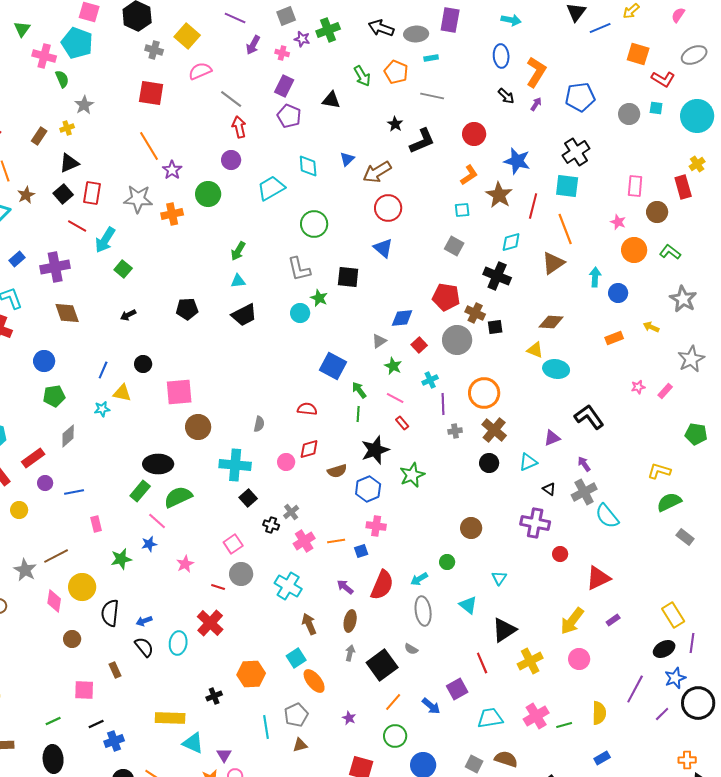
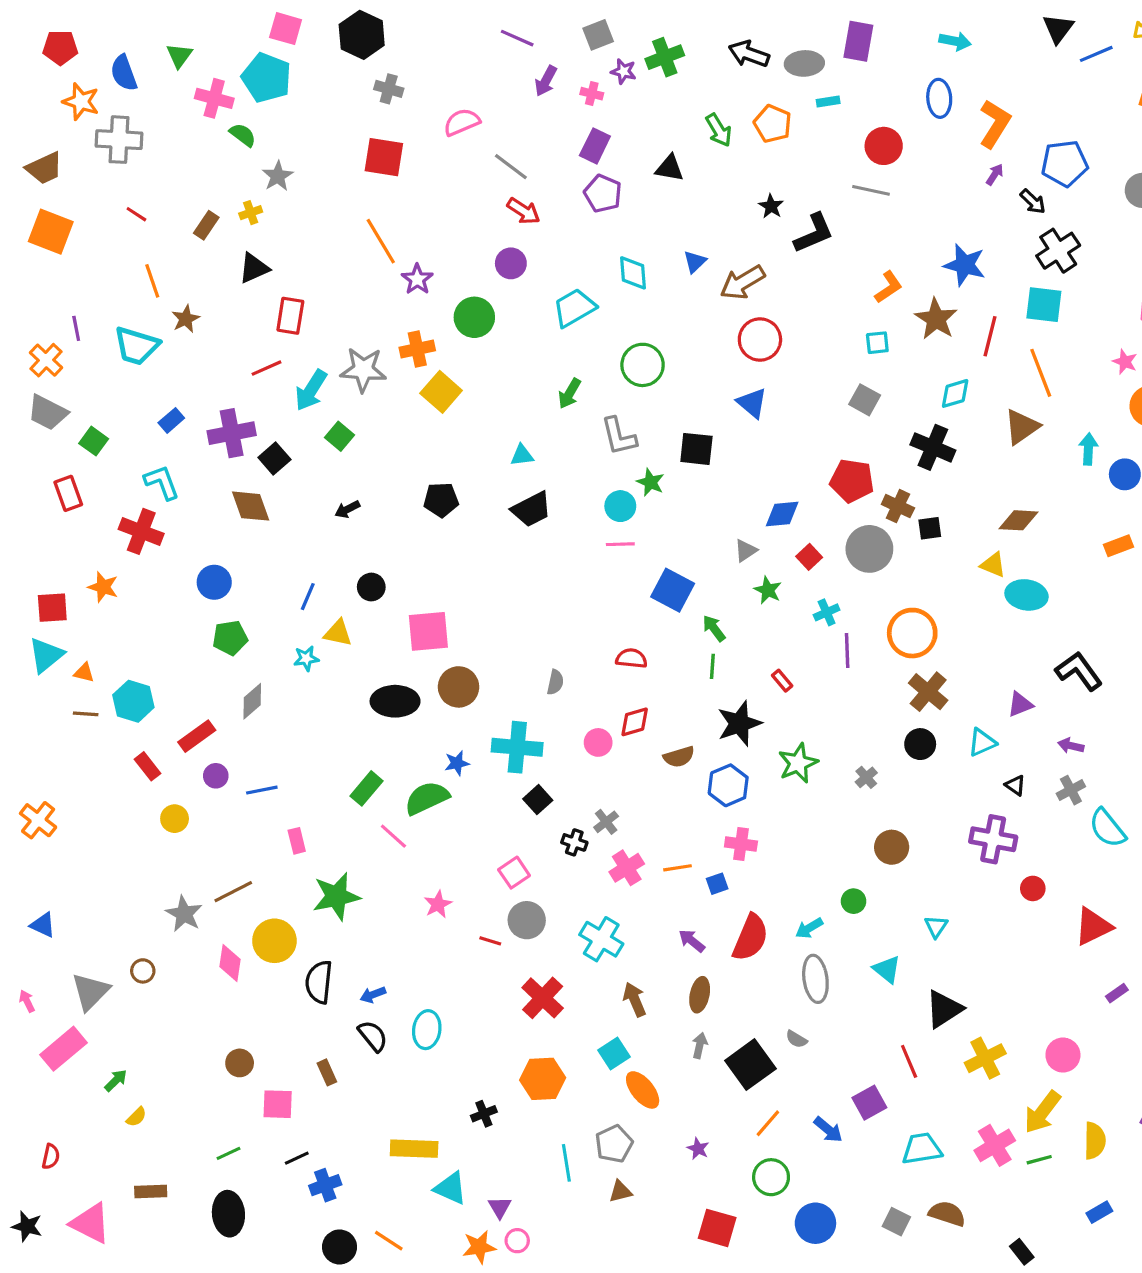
yellow square: (187, 36) -> (441, 392), moved
green semicircle: (62, 79) -> (243, 135), turned -30
gray line: (432, 96) -> (871, 190), moved
black arrow: (506, 96) -> (1033, 201), moved
red arrow: (239, 127) -> (524, 211), turned 135
red circle: (474, 134) -> (884, 146), moved
black square: (63, 194) -> (274, 458), moved
gray star: (138, 199) -> (363, 370), moved
red line: (77, 226) -> (267, 368), turned -54
green arrow: (238, 251) -> (570, 393), moved
pink line: (395, 398) -> (620, 544), moved, turned -30
gray cross: (455, 431) -> (866, 777), moved, turned -32
black ellipse: (158, 464) -> (395, 701), moved
purple arrow: (584, 464) -> (1071, 746), turned -42
gray cross: (584, 492) -> (1071, 790), size x0.7
blue star: (149, 544) -> (457, 763), moved
green star: (121, 559) -> (336, 896), size x1.4
yellow arrow: (572, 621) -> (1042, 1112), moved
red cross: (210, 623) -> (543, 998), moved
brown circle: (72, 639) -> (240, 1063), moved

